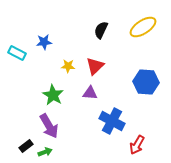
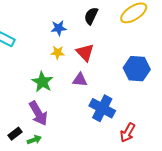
blue star: (44, 42) -> (59, 28), moved
red triangle: (95, 66) -> (85, 52), turned -30

